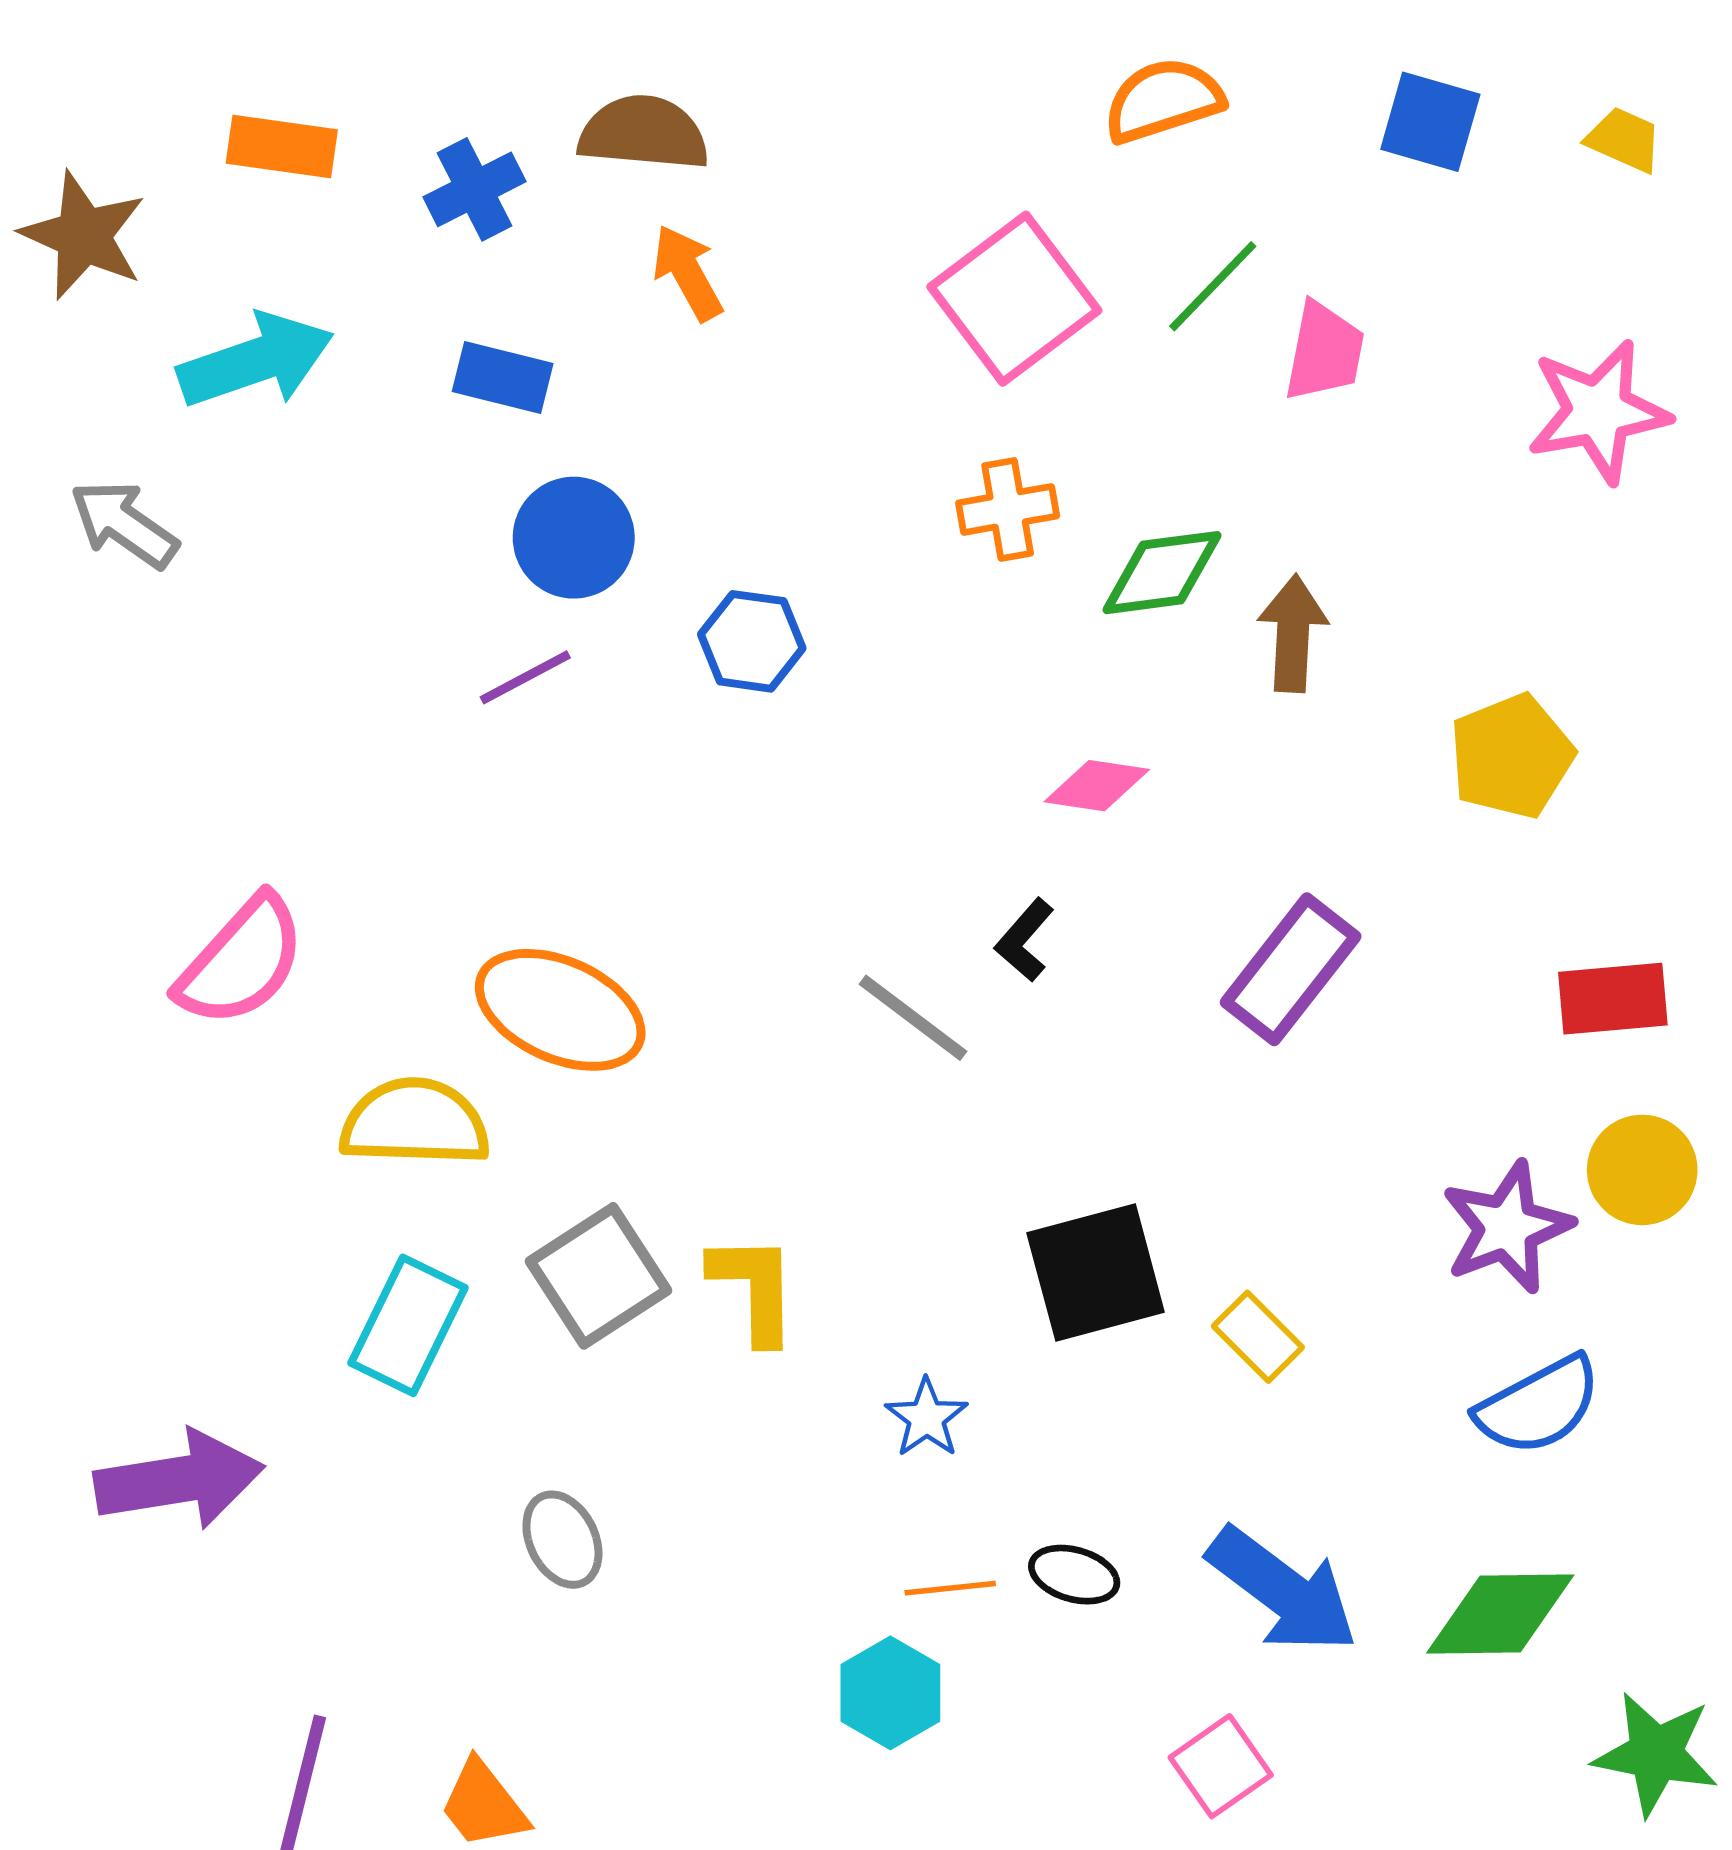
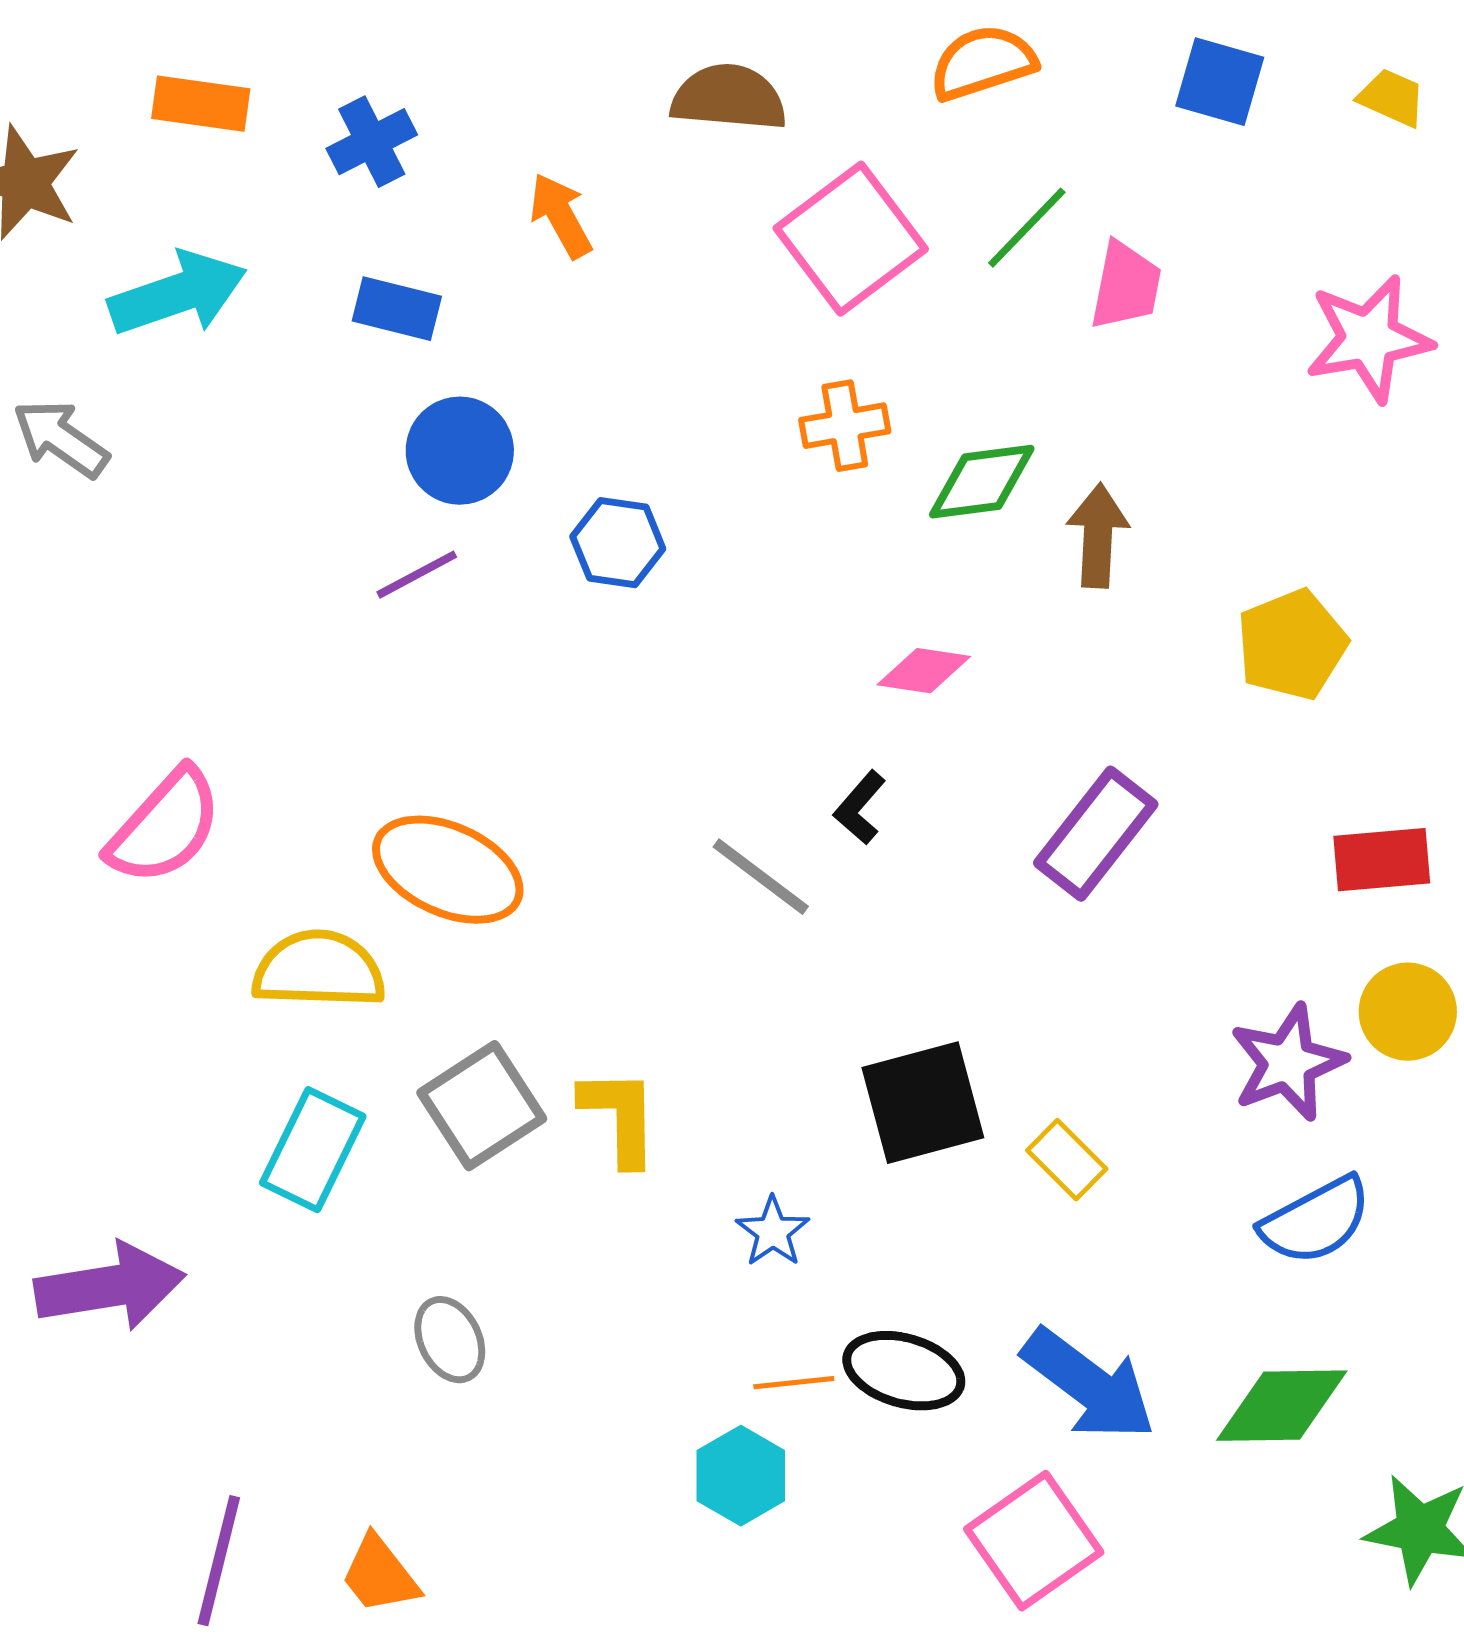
brown semicircle: (644, 133) -> (729, 98), moved
black ellipse: (1074, 1575) -> (904, 1371), size x1.5
pink square: (1221, 1766) -> (1034, 1541), size x1.5

